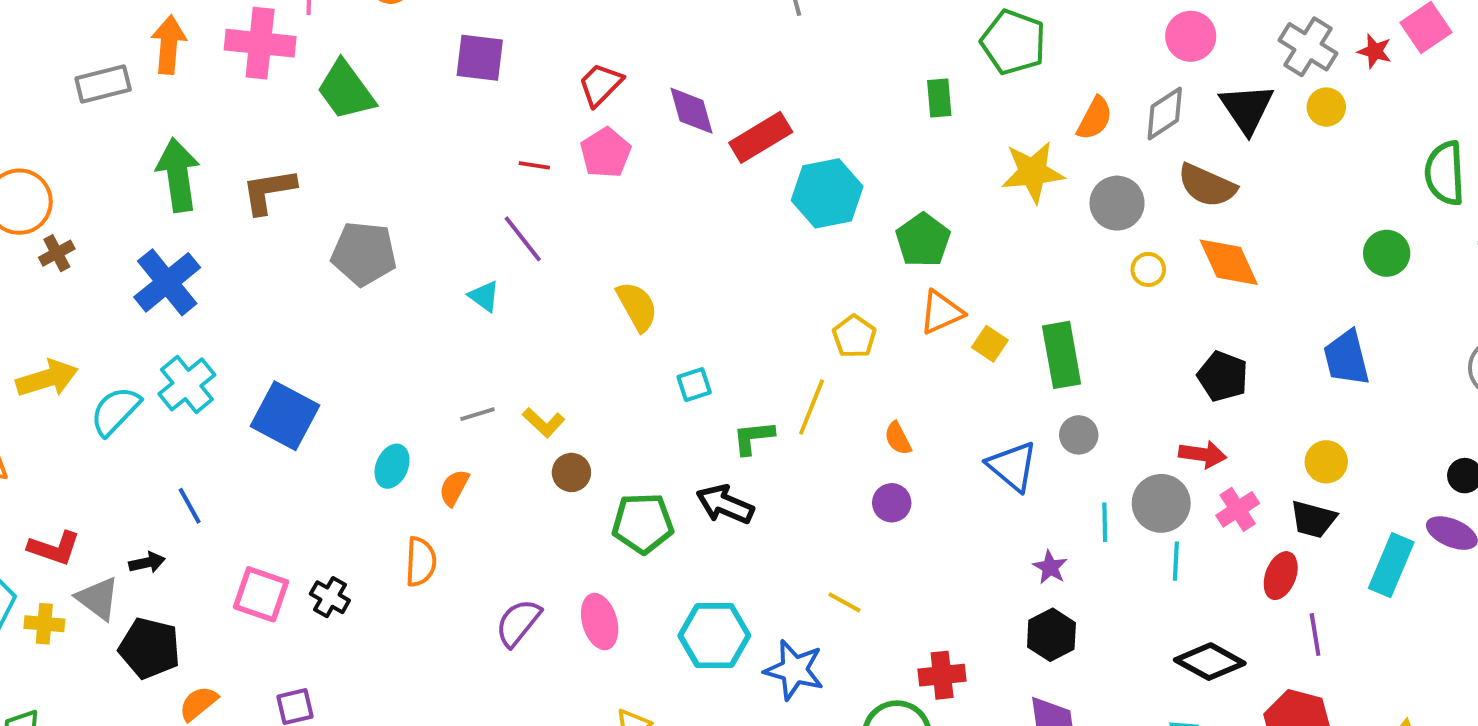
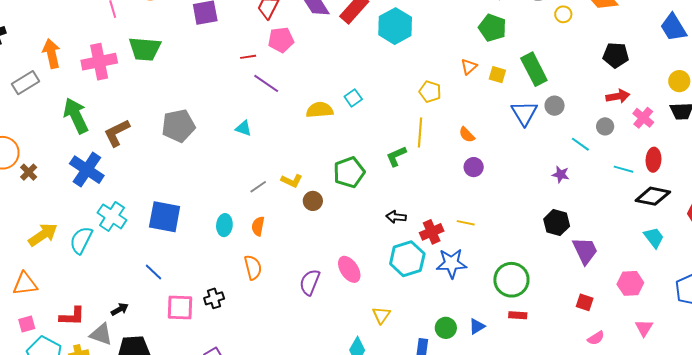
pink cross: (260, 43) -> (99, 62), moved
green trapezoid: (346, 90) -> (145, 49), turned -32
pink pentagon: (606, 153) -> (281, 40), turned -30
brown L-shape: (269, 191) -> (117, 133), moved
purple line: (523, 239) -> (266, 83), moved
green pentagon: (923, 240) -> (492, 28), moved
yellow semicircle: (637, 306) -> (320, 110), turned -48
orange triangle: (941, 312) -> (469, 67), size x0.7
cyan square: (694, 385) -> (353, 98), moved
blue triangle: (1012, 466) -> (524, 113), moved, turned 36
gray circle: (1161, 503) -> (605, 126), size x0.6
black arrow: (725, 504) -> (396, 217), moved, size x0.7
blue line: (190, 506) -> (154, 272), moved
cyan line: (1105, 522) -> (580, 144), turned -36
green pentagon: (643, 523) -> (349, 172), moved
cyan line: (1176, 561) -> (624, 169), moved, turned -60
red ellipse: (1281, 576) -> (653, 160), moved
black cross: (330, 597) -> (214, 298), turned -30
black hexagon: (1051, 635) -> (557, 223), moved
red cross: (942, 675) -> (432, 232), moved

